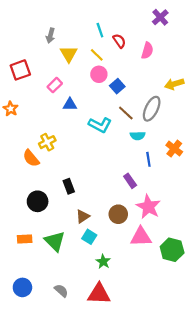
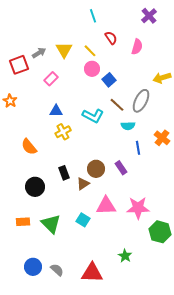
cyan line: (100, 30) -> (93, 16), moved
gray arrow: (50, 36) -> (39, 53), moved, turned -136
blue triangle: (70, 104) -> (56, 111), moved
yellow cross: (47, 142) -> (63, 132), moved
pink star: (148, 207) -> (138, 208), moved, turned -30
brown circle: (118, 214) -> (96, 169), moved
brown triangle: (83, 216) -> (83, 184), moved
pink triangle: (141, 237) -> (106, 206), moved
green star: (103, 262) -> (125, 256), moved
blue circle: (22, 287) -> (33, 267), moved

